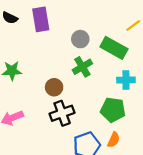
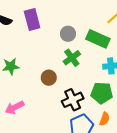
black cross: (62, 113) -> (73, 100), moved

